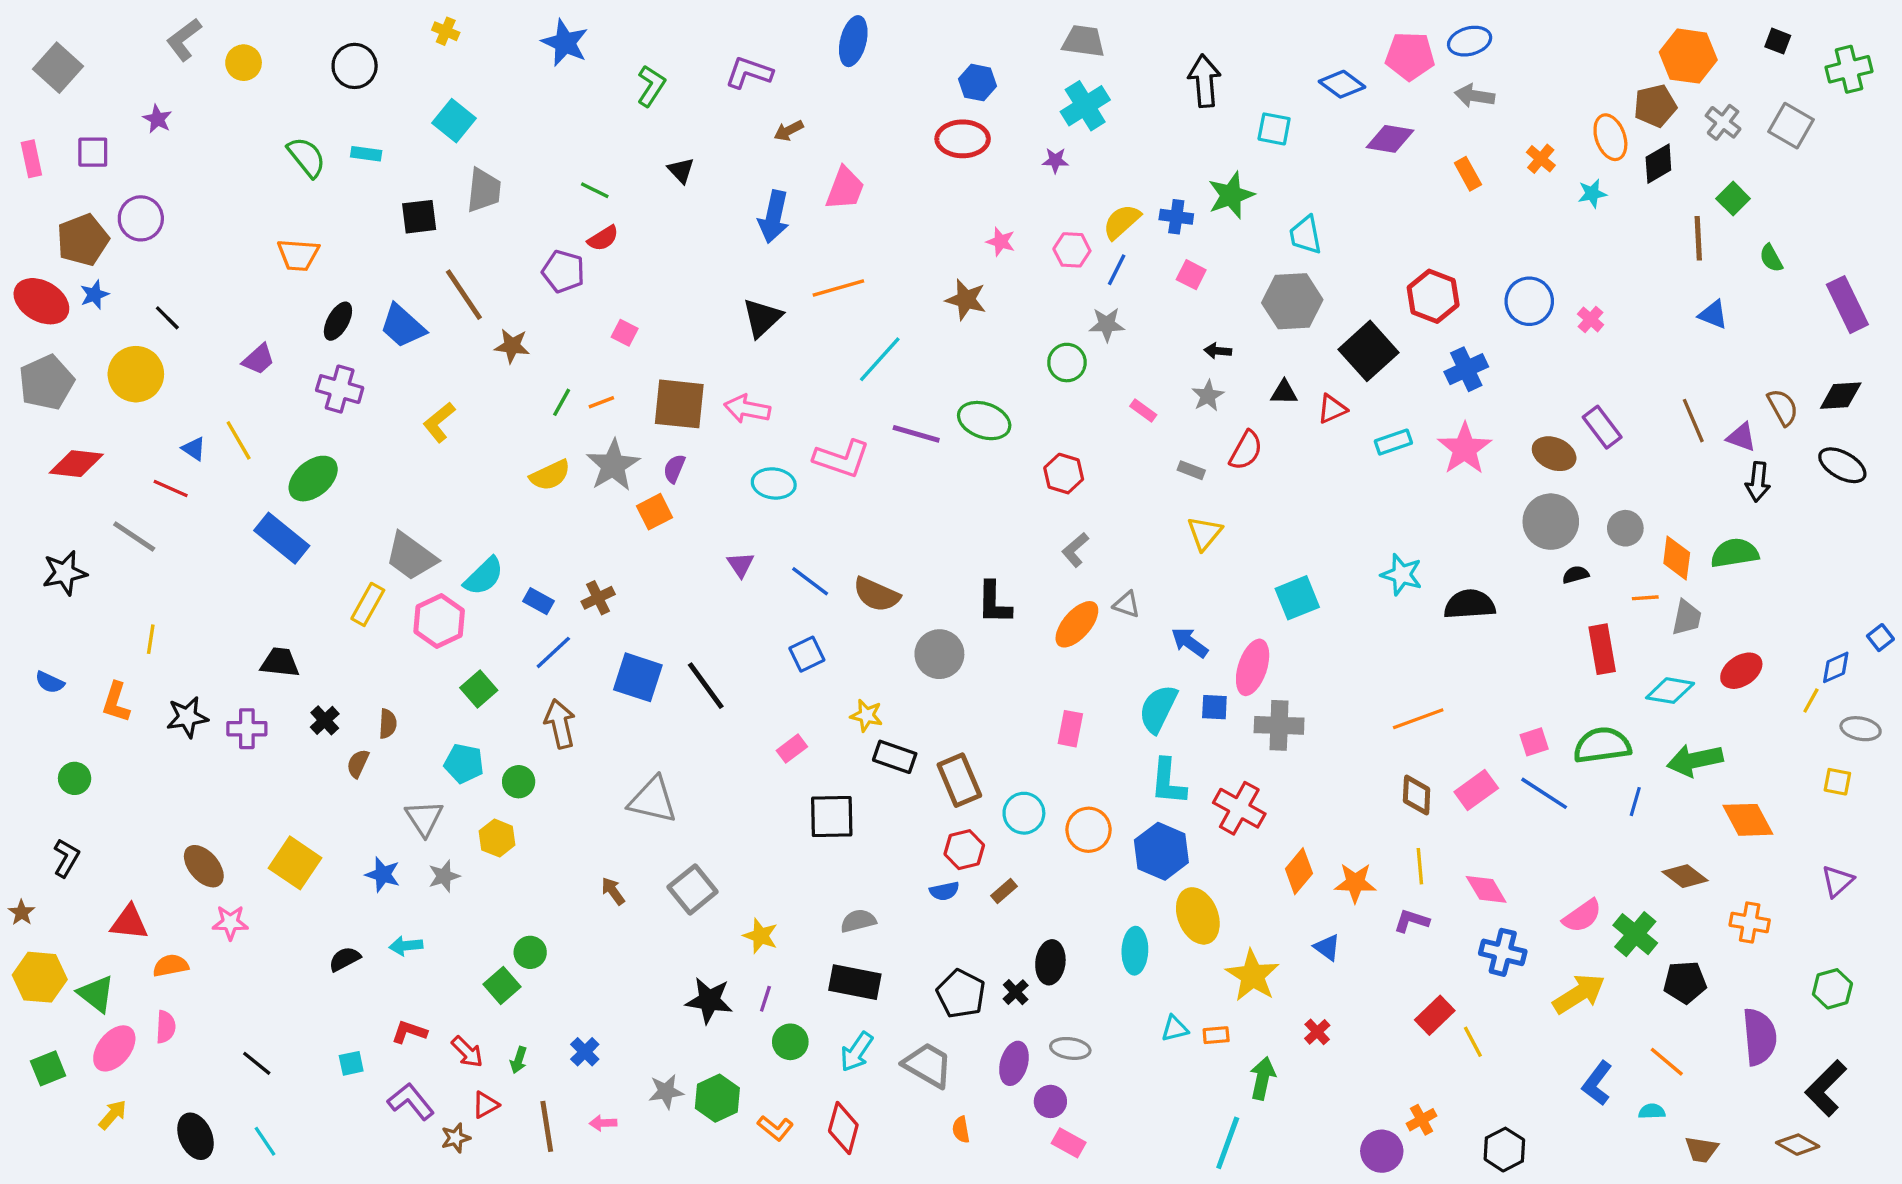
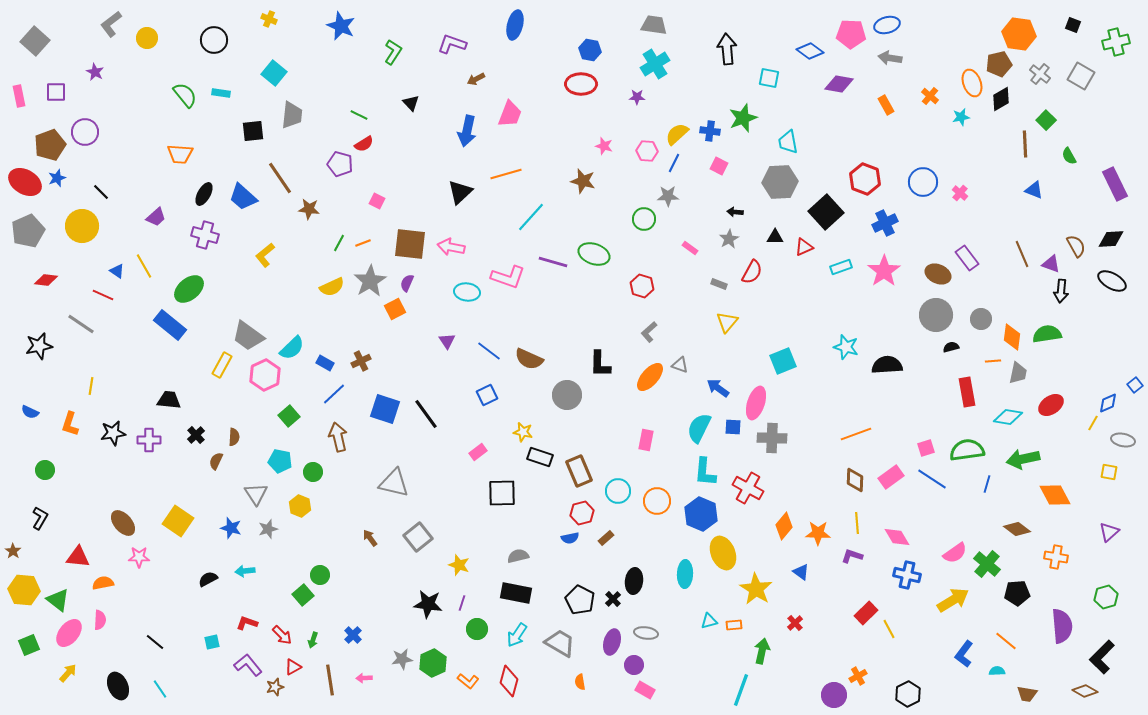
red diamond: (76, 464) -> (46, 280), size x0.7

